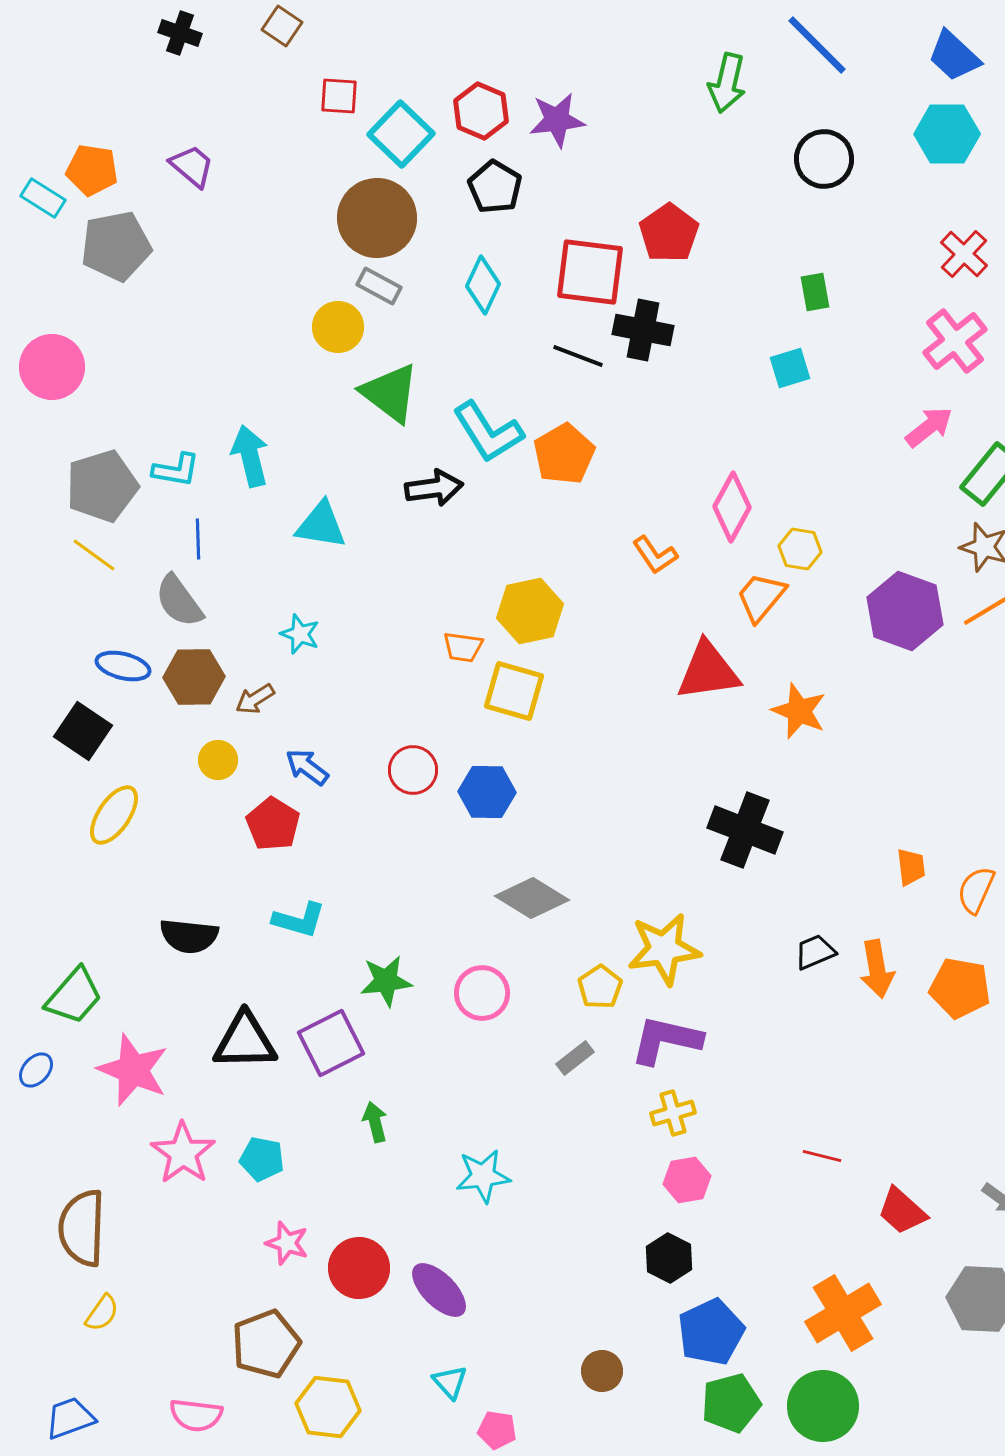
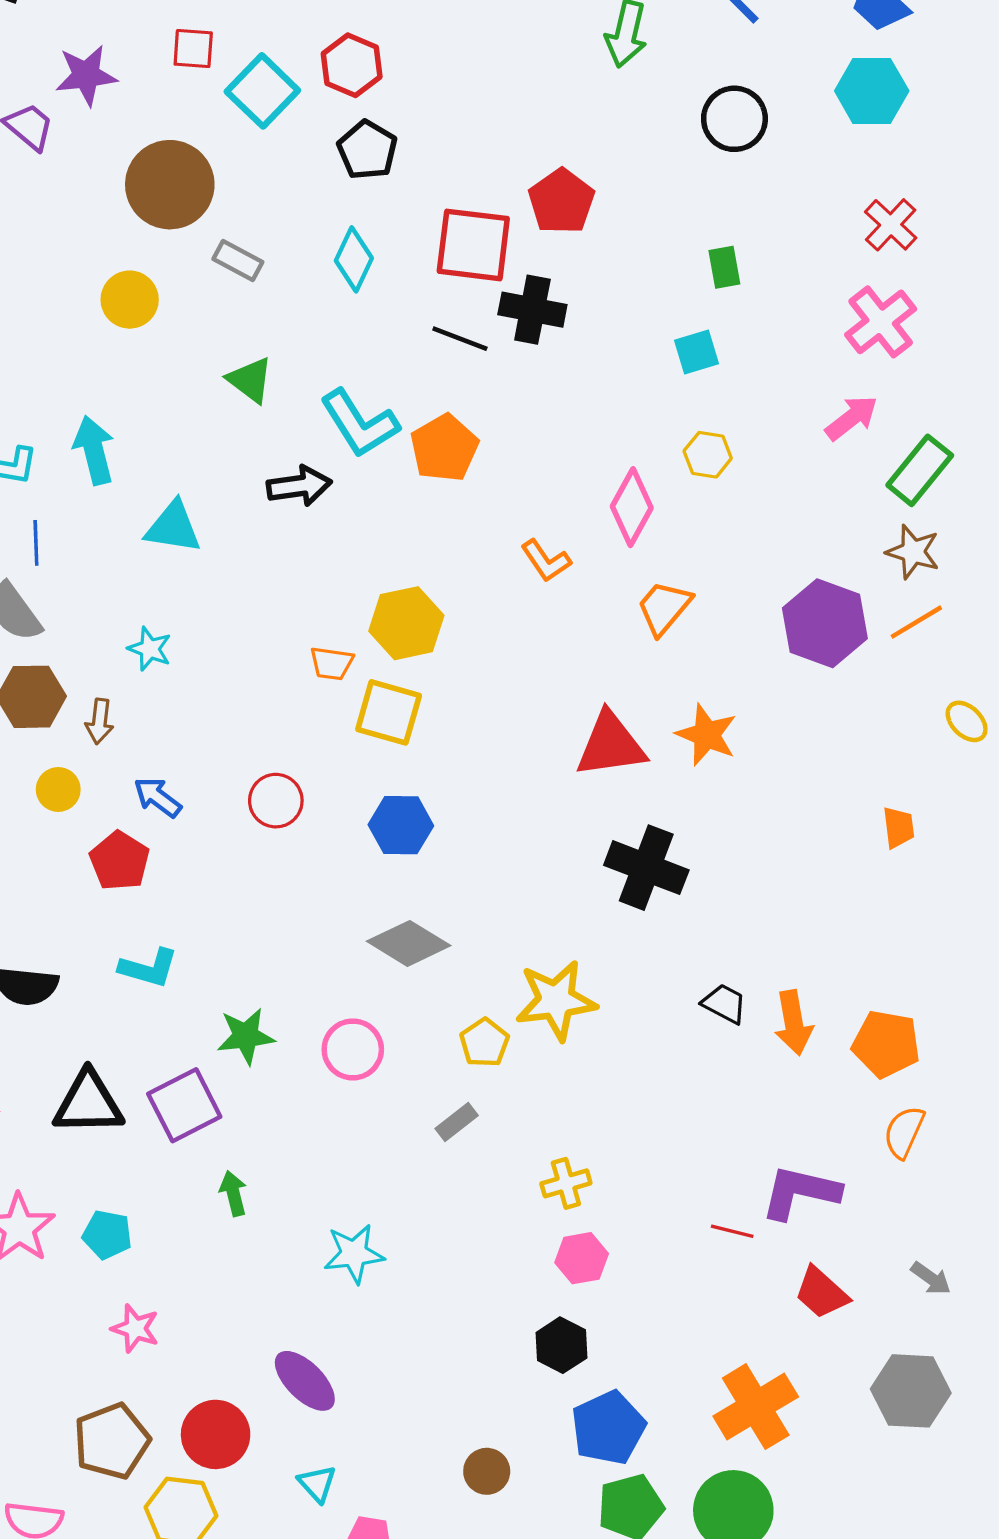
purple star: (557, 120) -> (86, 75), moved
brown circle: (377, 218) -> (170, 185), moved
yellow circle: (338, 327) -> (130, 300), moved
green triangle: (390, 393) -> (250, 380), size x0.7
yellow hexagon: (800, 549) -> (708, 455), moved
red triangle: (708, 671) -> (611, 745), moved
brown arrow: (255, 699) -> (99, 721), turned -51
blue hexagon: (487, 792) -> (401, 825), moved
orange trapezoid: (911, 867) -> (898, 827), moved
orange semicircle: (976, 890) -> (904, 1132), moved
black trapezoid: (815, 952) -> (724, 1004), turned 51
purple L-shape: (666, 1040) -> (800, 1192), moved
red circle: (359, 1268) -> (216, 1434), moved

